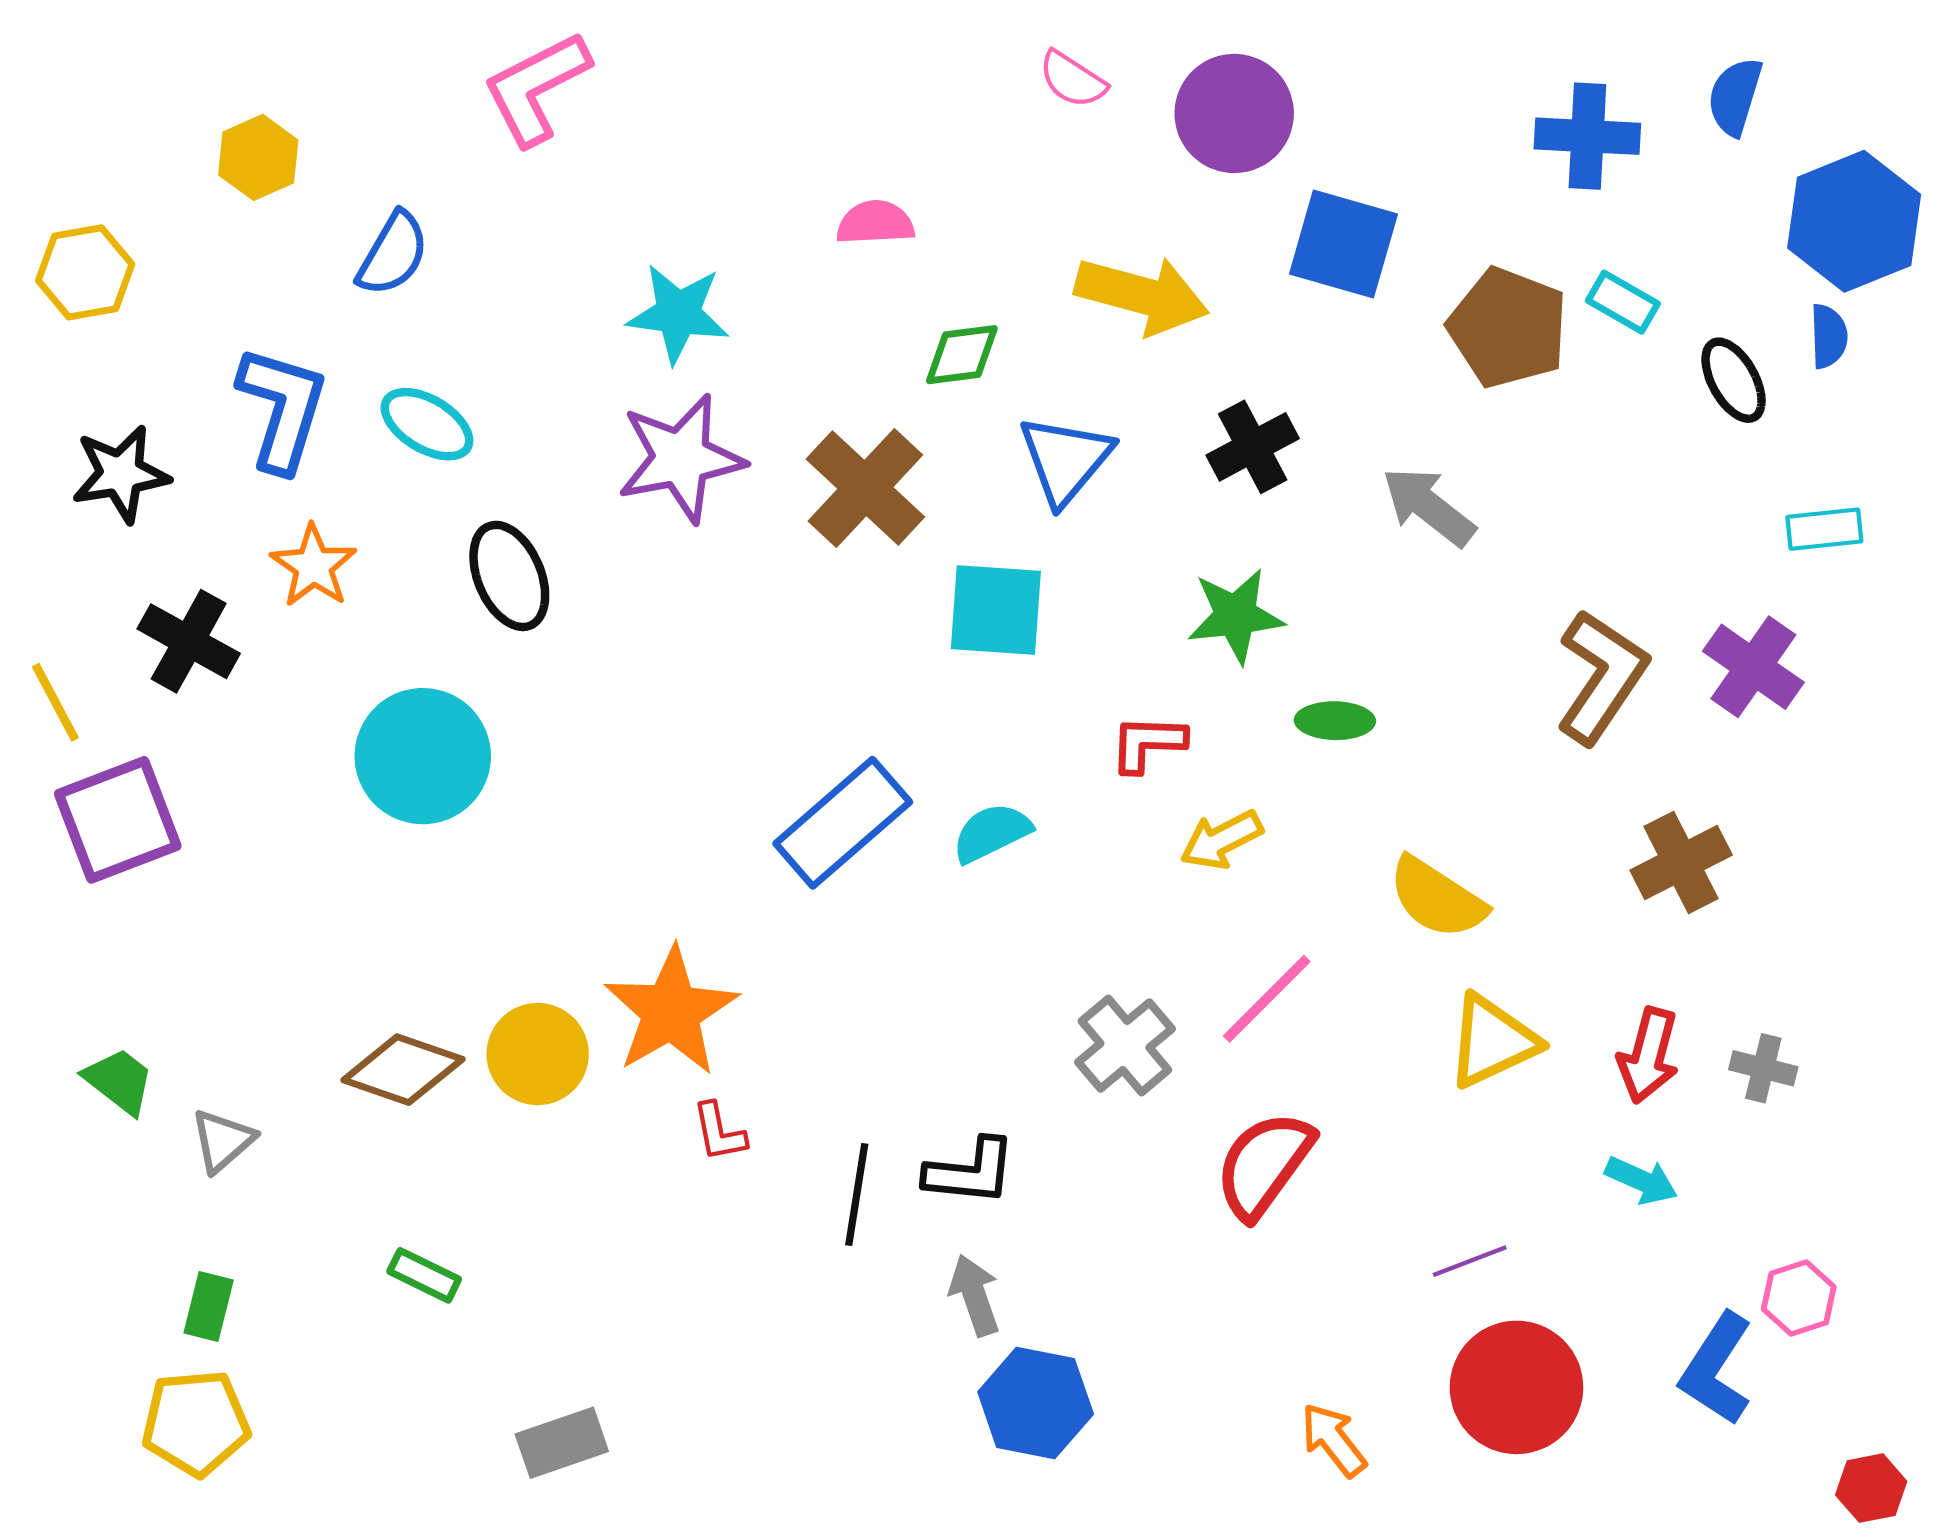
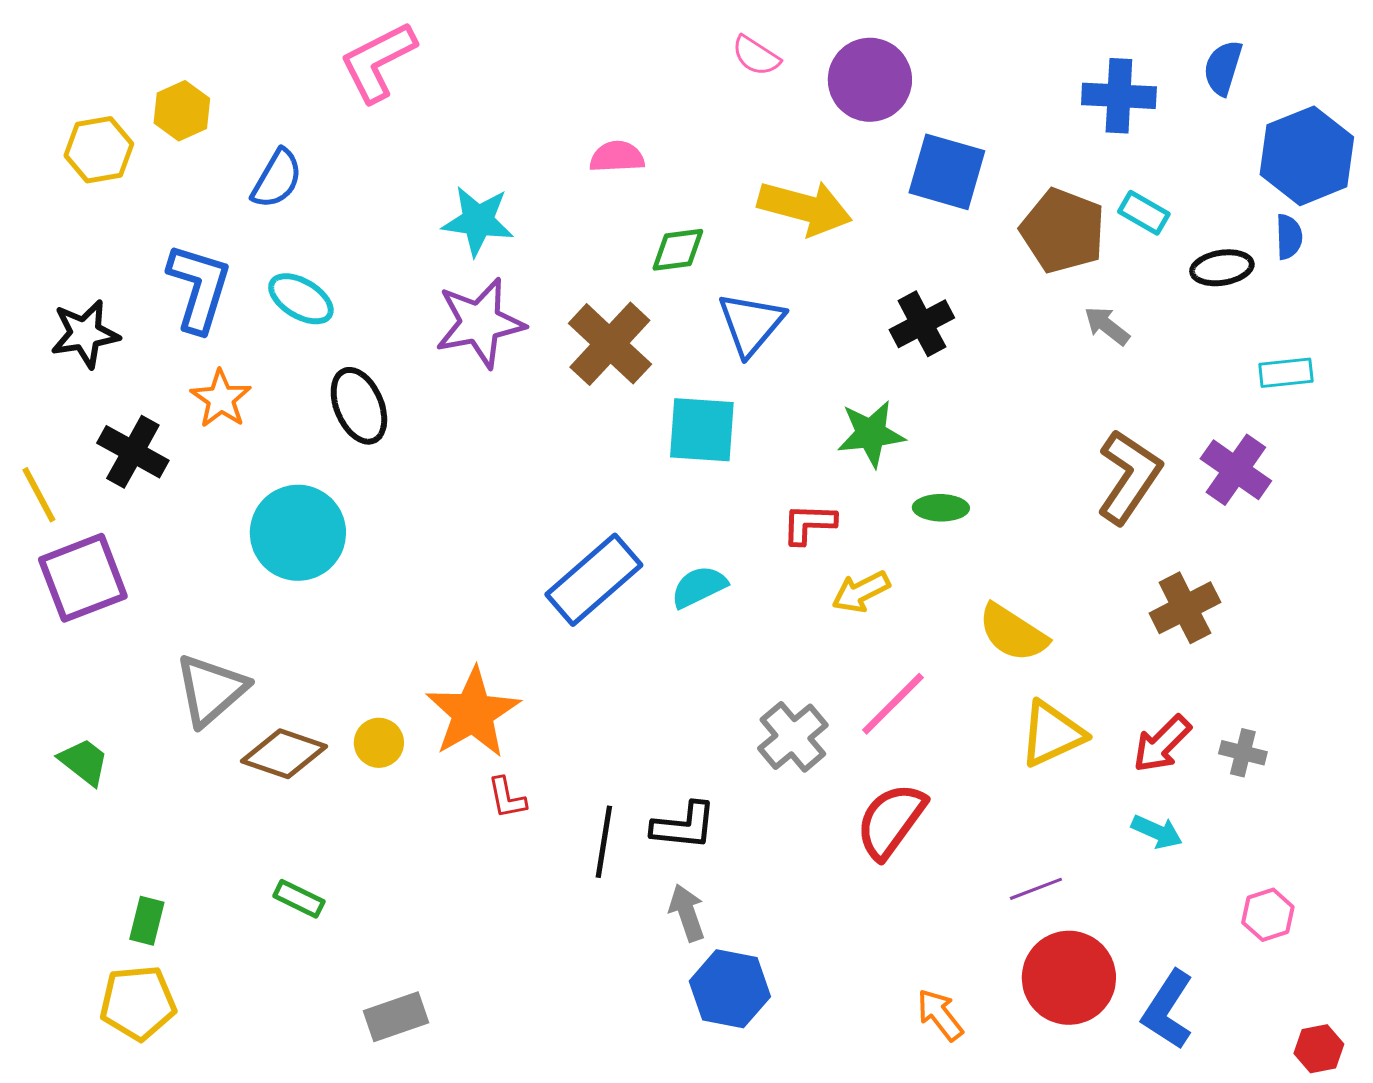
yellow hexagon: (85, 272) -> (99, 150), moved
black ellipse: (1734, 380) -> (1222, 268), turned -70
black cross: (1253, 447) -> (922, 324), moved
gray arrow: (1429, 506) -> (1107, 326), moved, size x0.7
yellow circle: (538, 1054) -> (379, 743), size x0.7
red arrow: (1648, 1055) -> (1162, 744), turned 30
gray triangle: (223, 1141) -> (211, 690), moved, size x1.6
blue L-shape: (1717, 1369) -> (1168, 1010), moved

